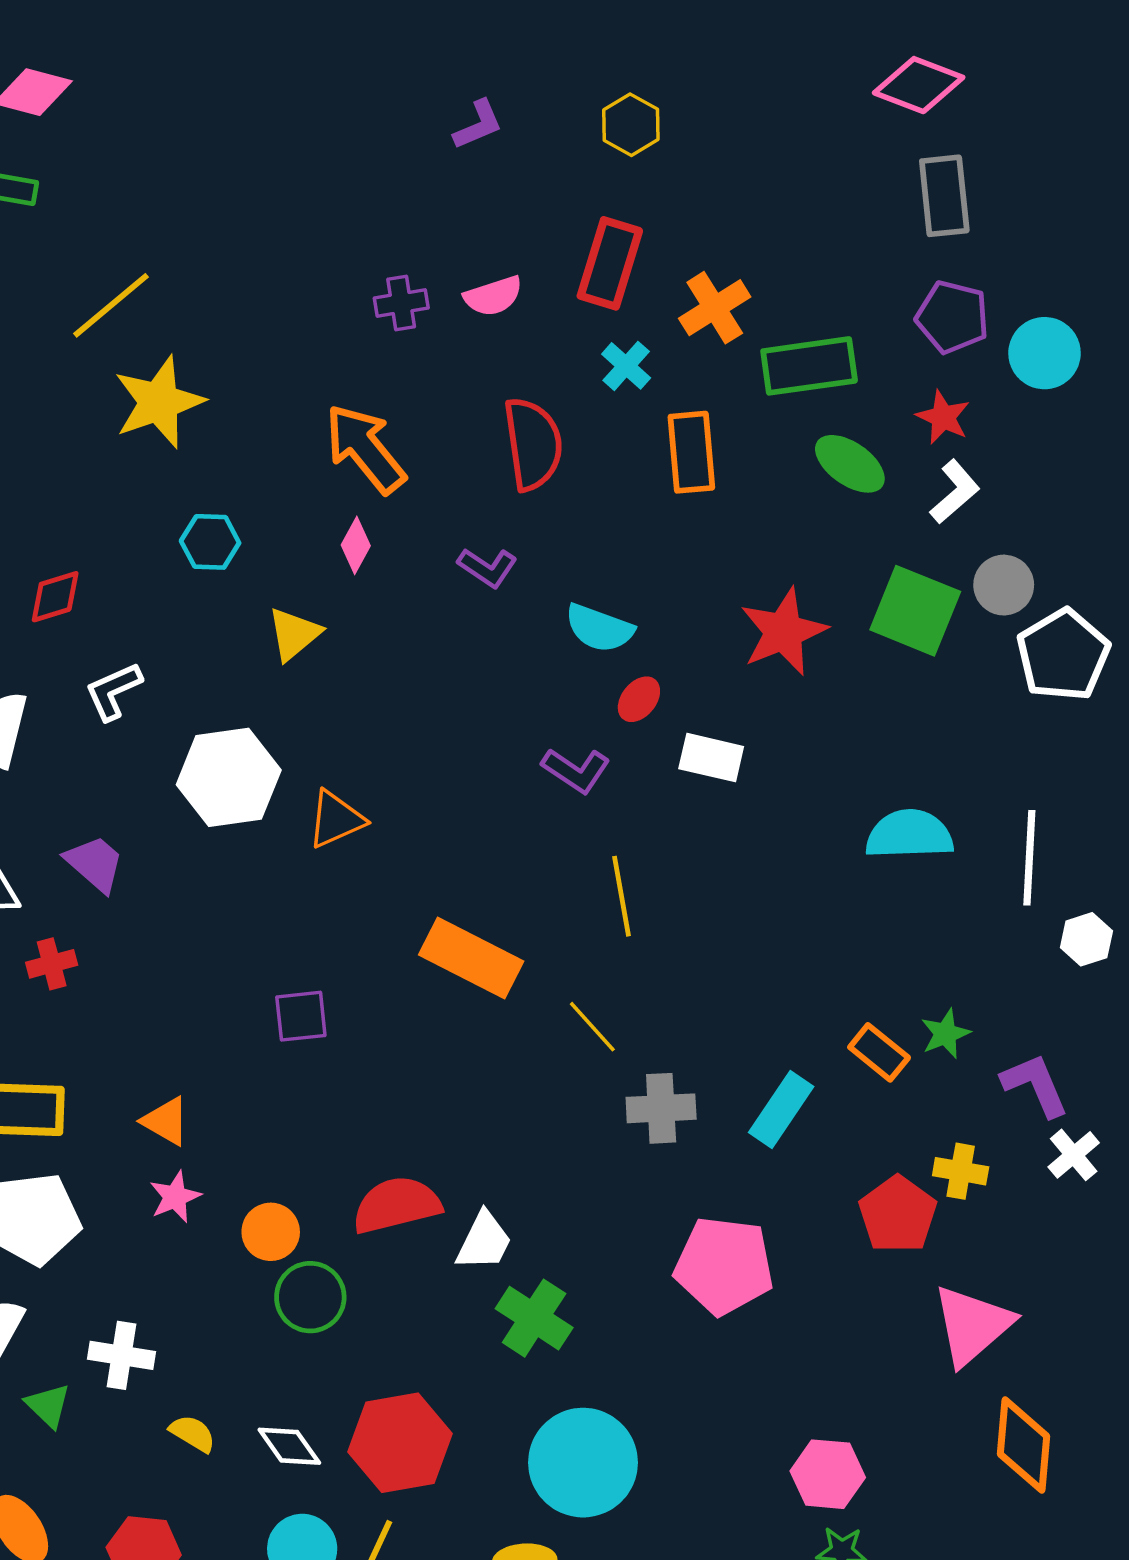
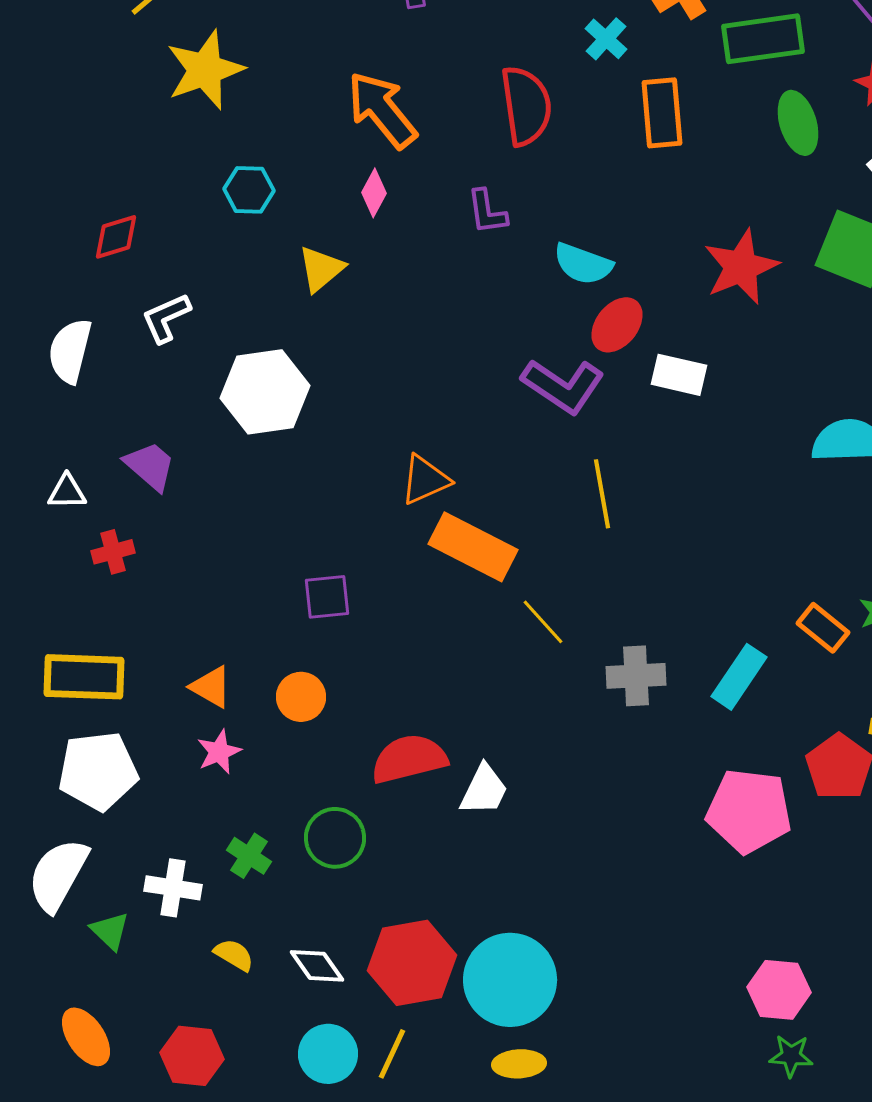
green ellipse: (850, 464) -> (798, 123), turned 38
purple L-shape: (487, 568) -> (487, 212), turned 48
red ellipse: (639, 699) -> (617, 325), size x1.4
purple L-shape: (576, 770) -> (563, 386), size x1.4
orange triangle: (336, 819) -> (425, 480), moved
yellow line: (592, 1027) -> (543, 622), moved
orange circle: (271, 1232) -> (301, 697), moved
pink pentagon: (724, 1266) -> (749, 811), moved
green cross: (534, 1318) -> (249, 856), moved, size x0.7
cyan circle: (583, 1463) -> (510, 980), moved

